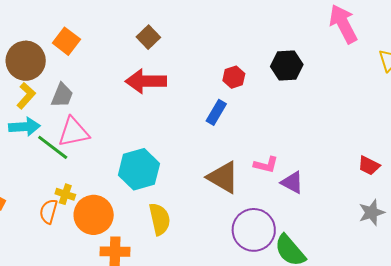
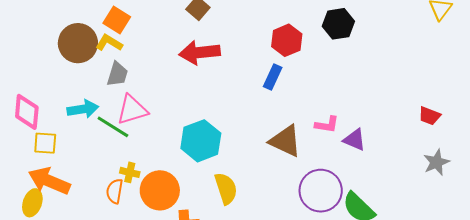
red hexagon: (234, 77) -> (287, 40), size x1.4
yellow L-shape: (26, 96) -> (109, 43), moved, turned -96

